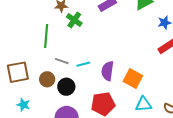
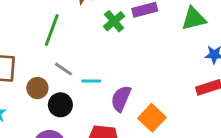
green cross: (74, 20) -> (114, 21), moved

